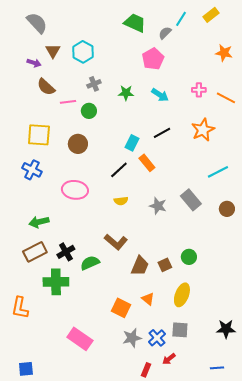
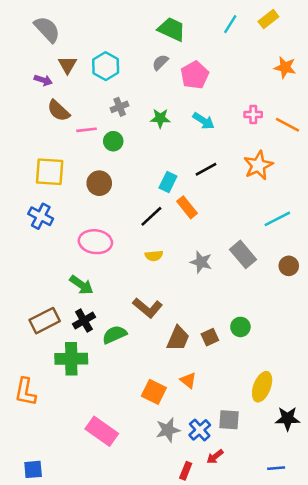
gray semicircle: (165, 33) -> (160, 62), moved
green arrow: (39, 222) -> (81, 285), moved, turned -132
yellow ellipse: (182, 295) -> (262, 387), moved

